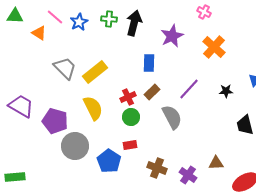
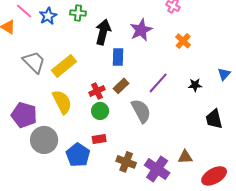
black arrow: (134, 23) -> (103, 32), moved
orange cross: (214, 47) -> (183, 41), size x0.7
purple cross: (188, 175) -> (157, 169), size x1.4

